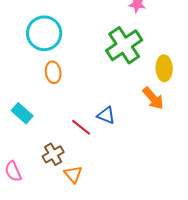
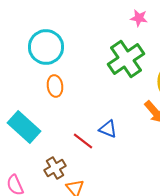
cyan rectangle: (22, 113) -> (24, 127), size x1.5

